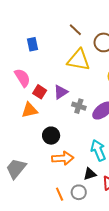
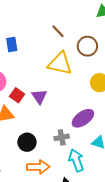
purple triangle: (61, 92) -> (39, 97), turned -35
gray cross: (79, 106) -> (62, 137), moved, turned -32

